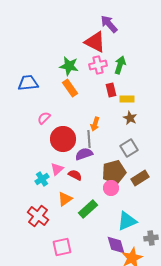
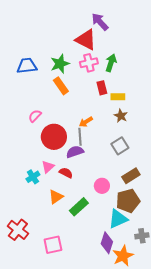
green star: (69, 66) -> (60, 64), turned -30
blue trapezoid: (28, 83) -> (27, 66), moved
orange arrow: (95, 124) -> (86, 122), turned 40
brown pentagon: (114, 172) -> (128, 201), moved
red cross: (38, 216) -> (18, 230), moved
purple diamond: (116, 245) -> (107, 243), turned 35

